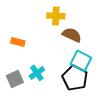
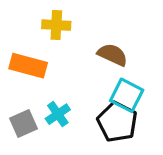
yellow cross: (56, 16) -> (56, 25), moved
orange rectangle: (18, 42) -> (28, 66), size x1.6

